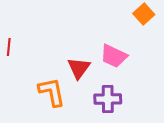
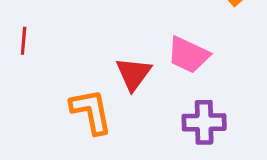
purple cross: (108, 99) -> (204, 122), moved

